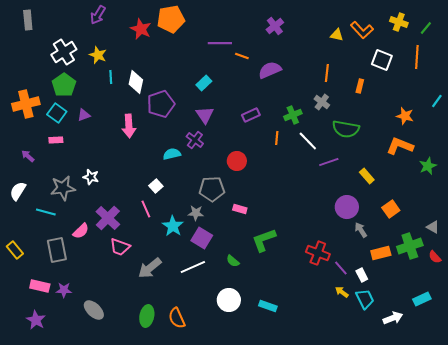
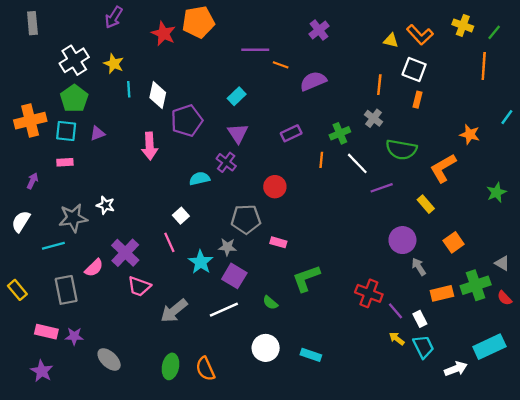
white square: (382, 60) -> (414, 70), moved
cyan square: (57, 113) -> (66, 131), turned -30
orange L-shape: (400, 146) -> (443, 168), moved, turned -52
purple arrow: (28, 156) -> (32, 181), turned 72
cyan line: (46, 212) -> (53, 246), turned -30
cyan rectangle: (422, 299) -> (489, 347), size x1.5

